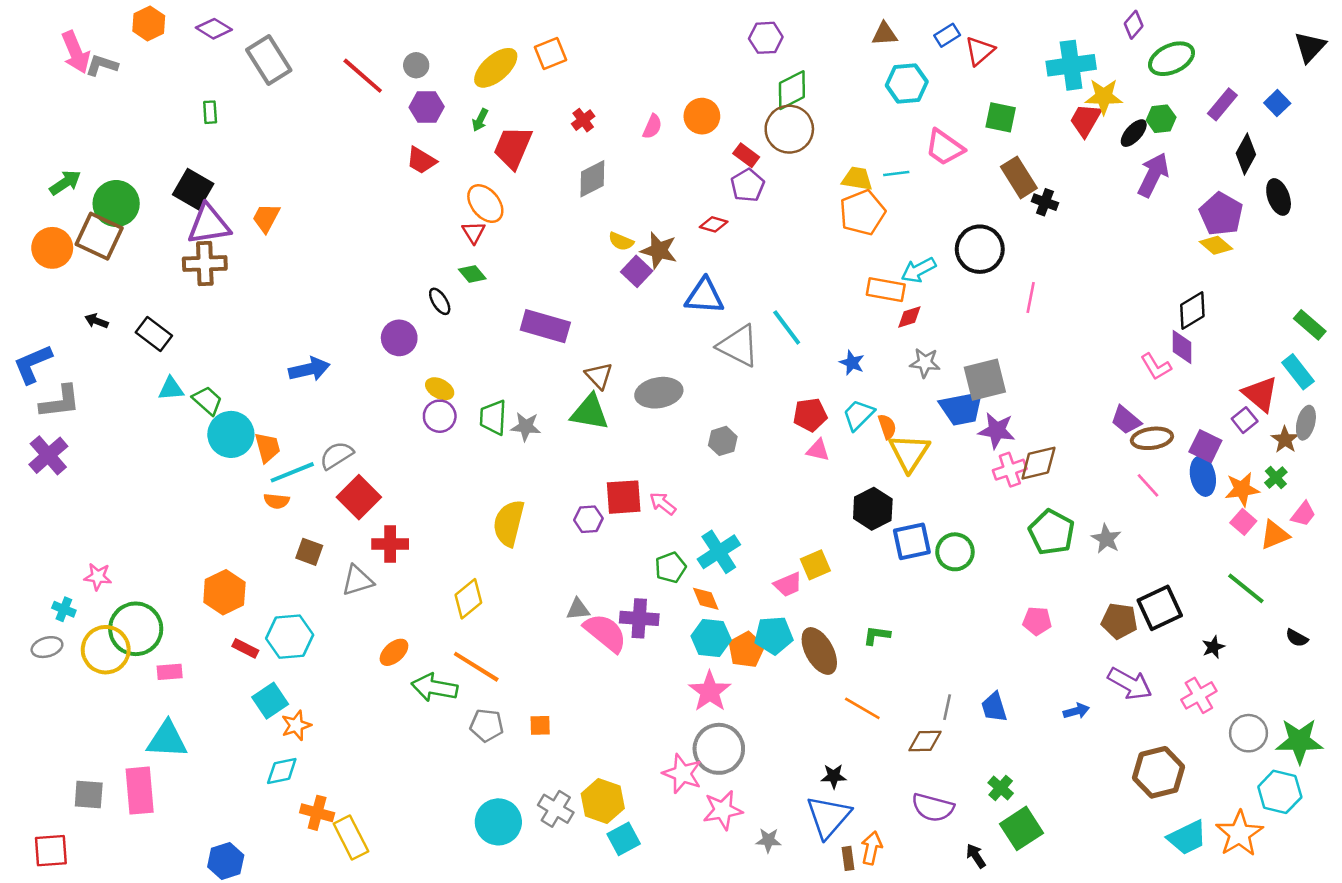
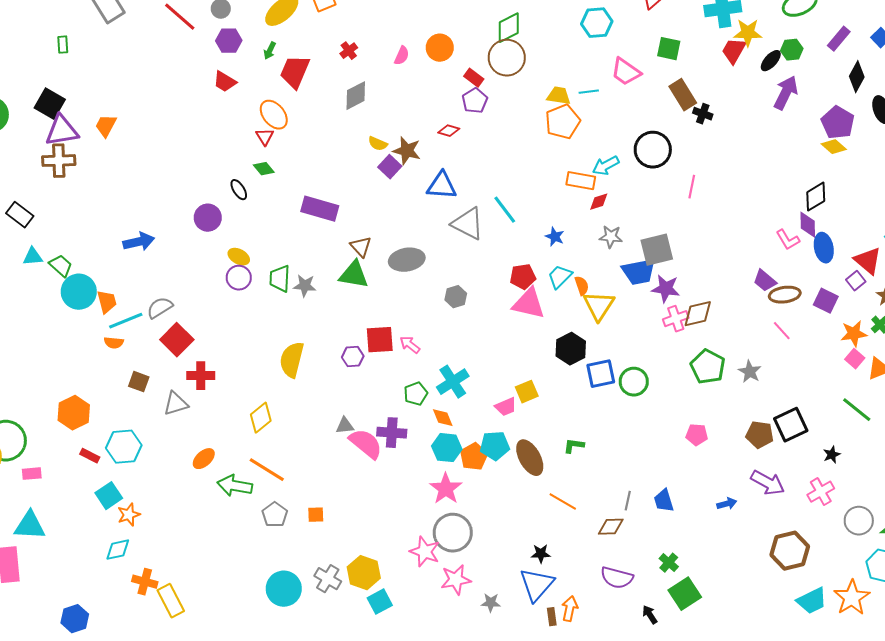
pink triangle: (818, 450) -> (529, 304), size x1.8
blue ellipse: (1203, 476) -> (824, 248), moved
gray pentagon: (487, 725) -> (275, 515), turned 30

